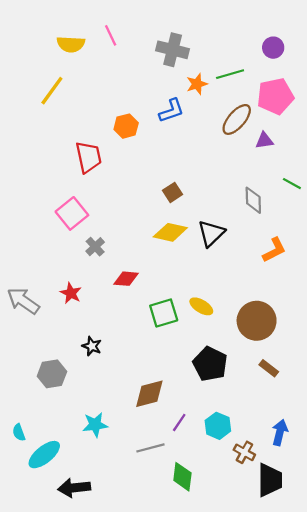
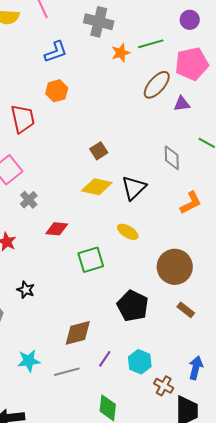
blue L-shape: (171, 111) -> (56, 52), moved
yellow ellipse: (201, 306) -> (128, 232), moved
gray line: (150, 448) -> (67, 372), moved

